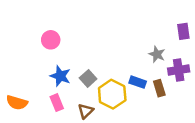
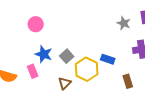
gray star: (157, 54) -> (124, 23), moved
brown rectangle: (159, 88) -> (128, 81), moved
pink rectangle: (57, 103) -> (33, 71), moved

